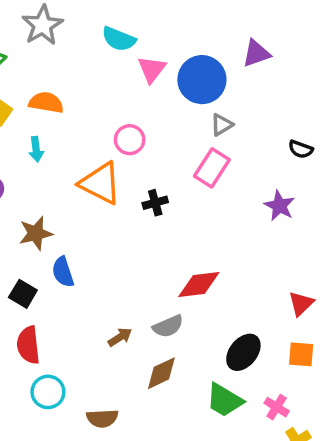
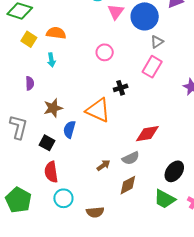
orange triangle: (100, 183) -> (98, 110), moved
blue semicircle: (63, 272) -> (69, 129), turned 36

